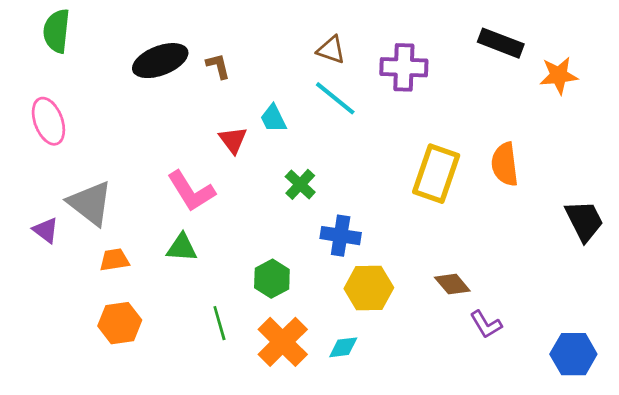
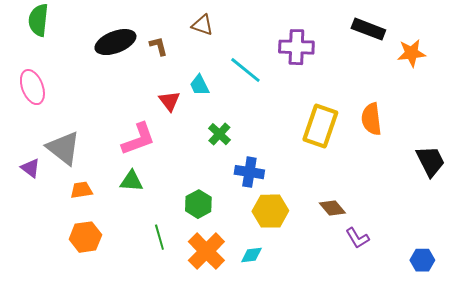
brown triangle: (331, 50) -> (202, 25), moved
pink L-shape: (191, 191) -> (138, 139), turned -78
blue hexagon: (573, 354) -> (422, 260), size x0.7

